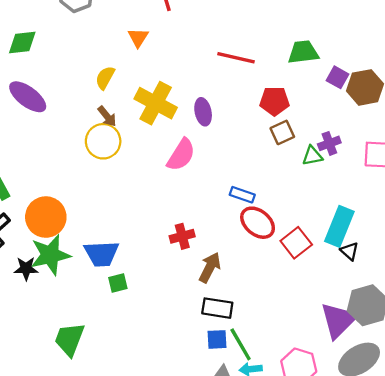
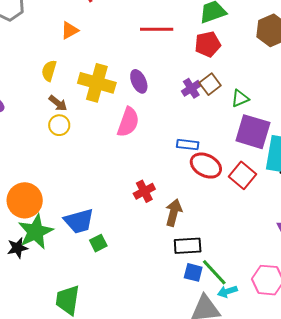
orange triangle: (138, 38) -> (70, 30), turned 42
purple square: (338, 77) -> (253, 132), moved, size x1.8
red pentagon: (274, 101) -> (208, 44), moved
yellow circle: (103, 141) -> (59, 125), size x0.7
purple cross: (329, 143) -> (191, 88), moved
blue square: (217, 339) -> (193, 272), turned 30

